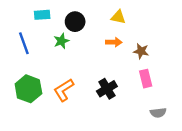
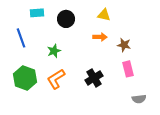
green star: (61, 41) -> (54, 51), moved

